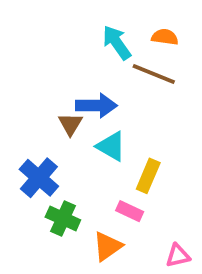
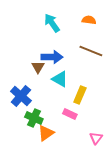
cyan arrow: (117, 43) -> (52, 23), moved
brown line: (154, 74) -> (91, 51), moved
orange triangle: (107, 246) -> (46, 133), moved
pink triangle: (178, 256) -> (96, 138), turned -40

